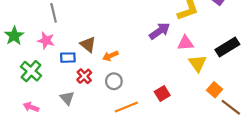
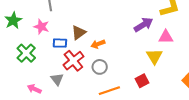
brown triangle: (88, 44) -> (79, 33), turned 42
yellow triangle: (197, 63) -> (154, 56), moved
red cross: (84, 76) -> (73, 61), size x1.5
pink arrow: (31, 107) -> (34, 89), moved

